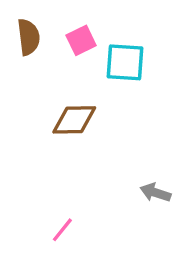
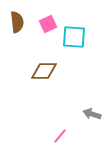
pink line: (62, 230) -> (60, 136), moved

